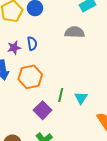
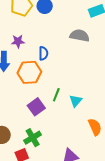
blue semicircle: (32, 44) -> (43, 53), moved

